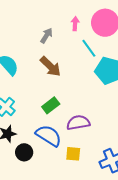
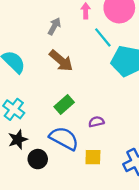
purple semicircle: (78, 123) -> (96, 122), size x0.6

